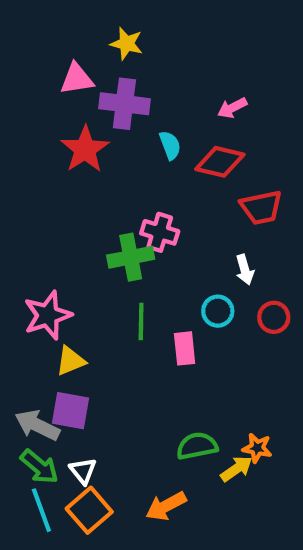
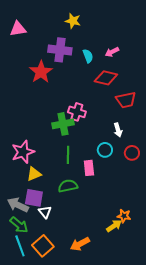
yellow star: (127, 44) -> (73, 21), moved
pink triangle: (77, 79) -> (18, 29), moved
cyan semicircle: (170, 145) -> (88, 56), moved
green semicircle: (197, 446) -> (68, 186), moved
white triangle: (83, 471) -> (45, 212), moved

